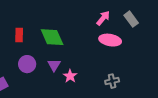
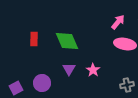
purple circle: (27, 64) -> (42, 83), moved
pink star: (70, 76) -> (93, 70), moved

